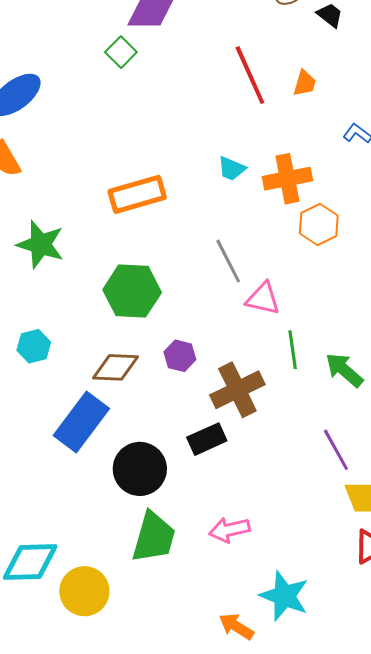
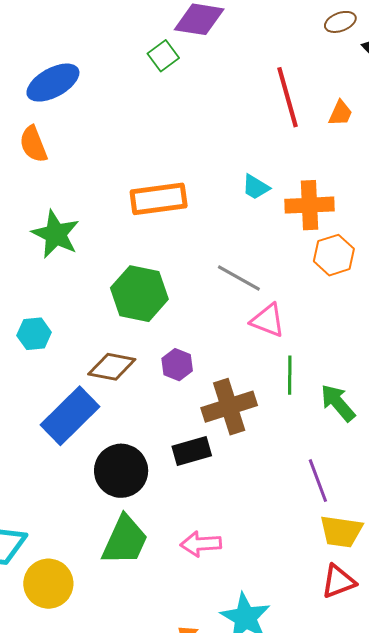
gray line: (228, 261) -> (239, 278), turned -42

